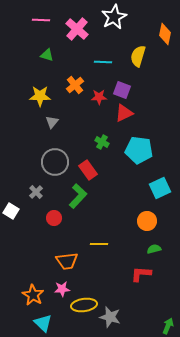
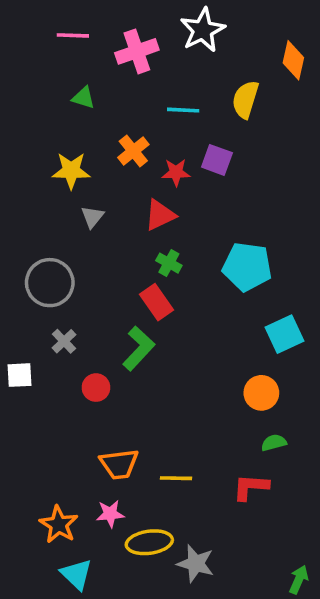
pink cross: (77, 29) -> (137, 51), turned 30
red triangle: (124, 113) -> (160, 215), moved
green cross: (102, 142) -> (169, 263), moved
gray circle: (55, 162) -> (50, 283), moved
white square: (11, 211) -> (20, 375), turned -35
yellow line: (99, 244) -> (176, 478), moved

